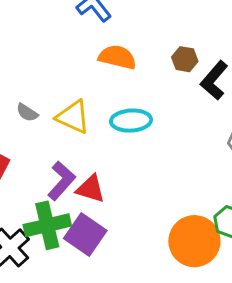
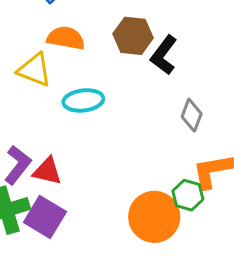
brown hexagon: (185, 59) -> (133, 36), size x1.5
yellow triangle: (73, 117) -> (34, 70), moved

